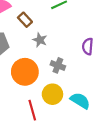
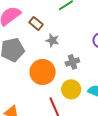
gray cross: (58, 65) -> (72, 62), turned -32

